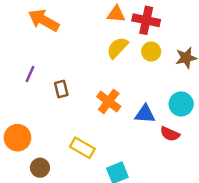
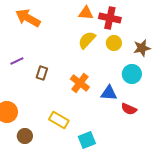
purple line: (30, 74) -> (17, 61), turned 40
brown rectangle: (61, 89) -> (42, 73), turned 32
cyan circle: (181, 104) -> (132, 74), moved

